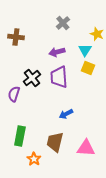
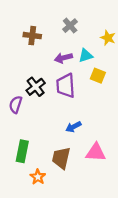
brown cross: (16, 37) -> (32, 36), moved
cyan triangle: (85, 50) -> (86, 56), moved, turned 40
pink triangle: (86, 148) -> (96, 152), moved

